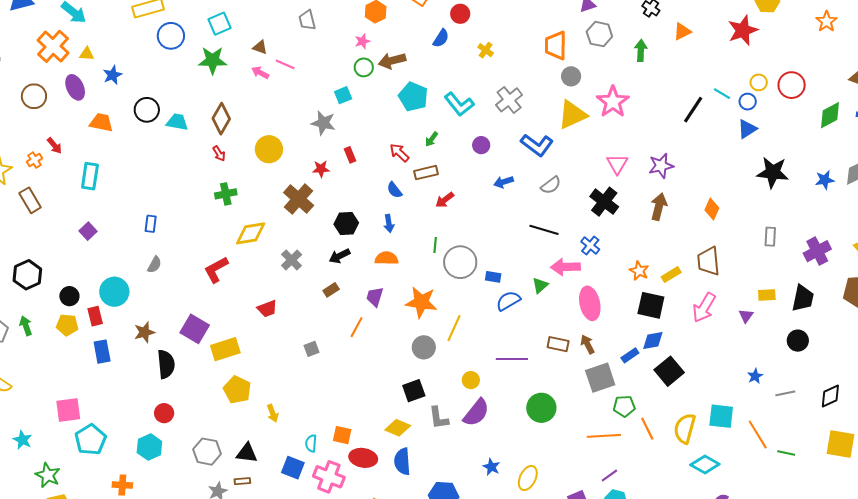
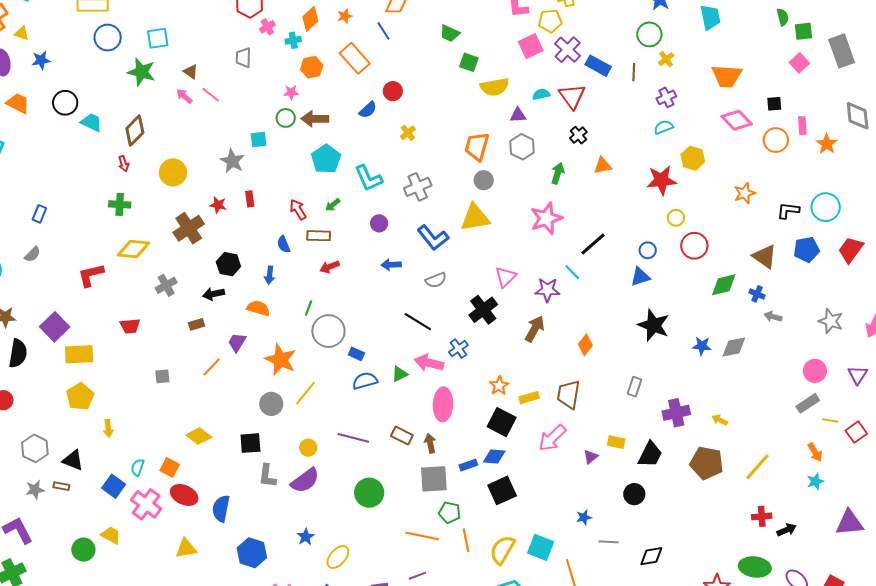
yellow circle: (759, 82) -> (676, 218), moved
cyan line: (722, 94) -> (572, 272), moved
pink star: (613, 102) -> (546, 218), moved
yellow diamond: (398, 428) -> (199, 436), moved

